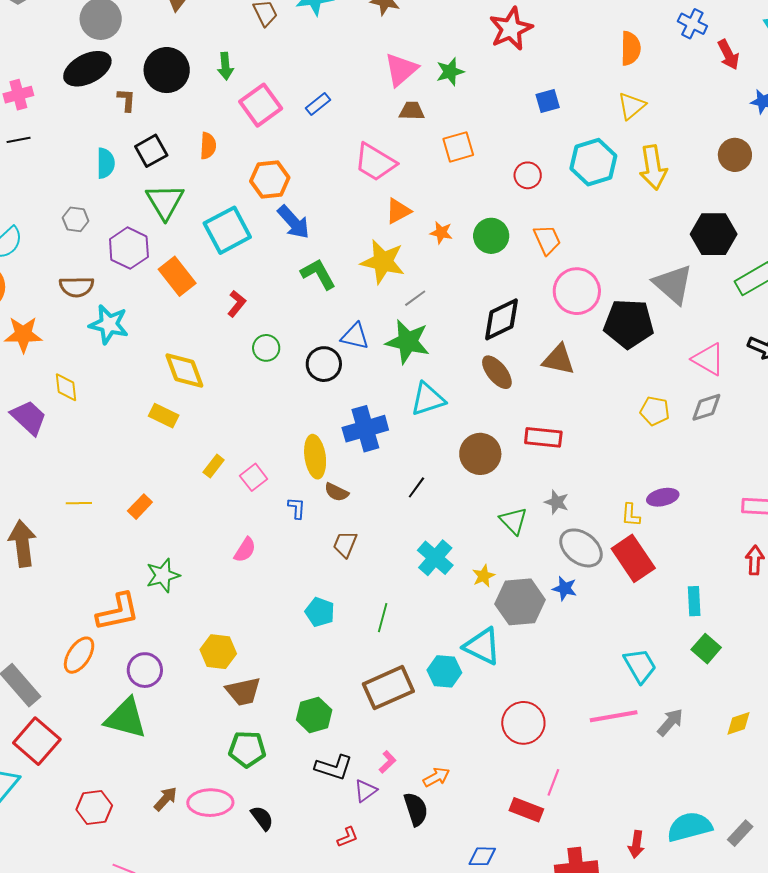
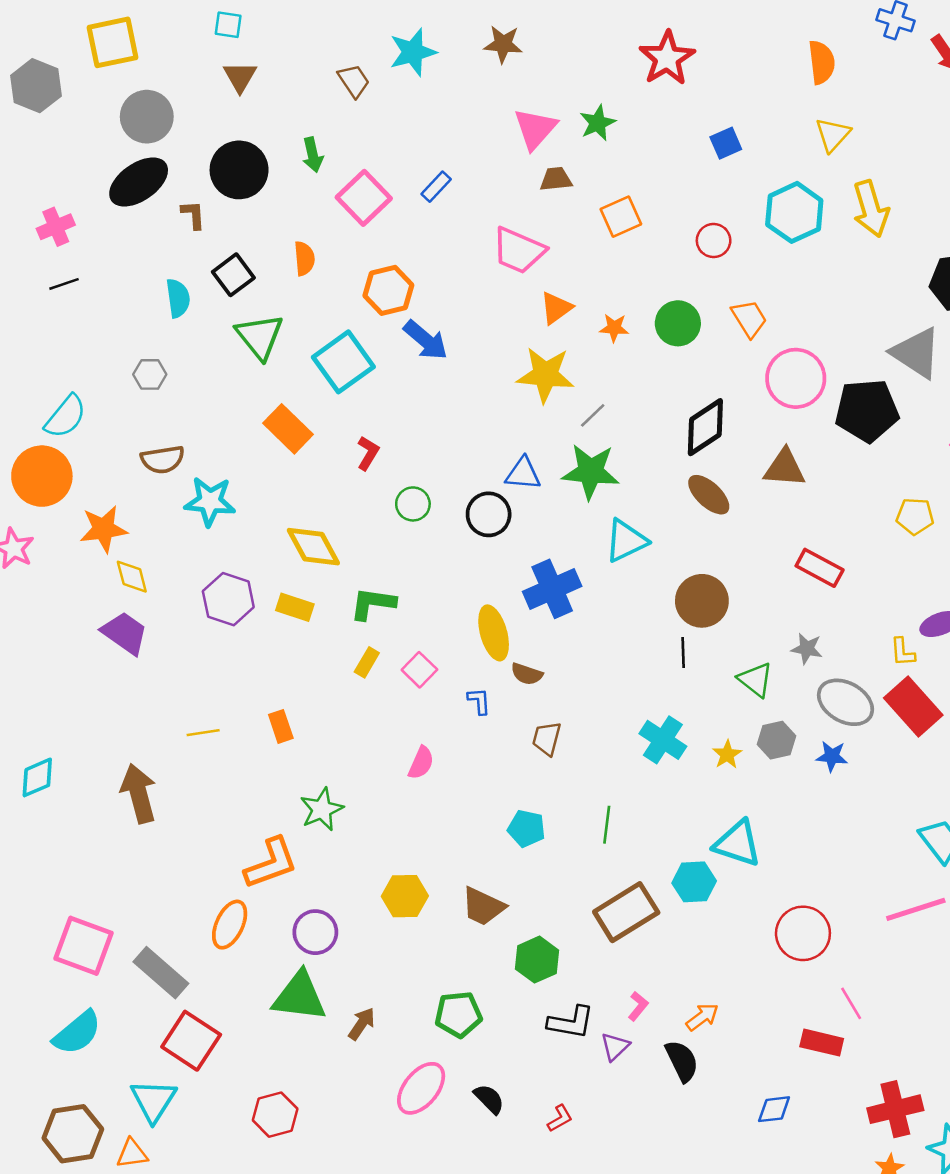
purple hexagon: (129, 248) -> (228, 599), moved
green L-shape: (318, 274) -> (373, 604), moved, turned -45
yellow diamond: (66, 387) -> (132, 577), moved
red rectangle: (543, 437) -> (820, 568), moved, turned 30
black line: (416, 487) -> (683, 652), moved, turned -30
orange rectangle: (140, 507) -> (281, 726), turned -55
gray hexagon: (520, 602) -> (776, 740), moved, size x0.6
brown trapezoid: (243, 691) -> (483, 906), moved, turned 45
pink line: (553, 782) -> (851, 1003), turned -44
brown arrow: (166, 799) -> (362, 1024), moved
pink ellipse: (210, 803) -> (421, 1088), turned -42
red L-shape: (348, 837) -> (560, 1118), moved

